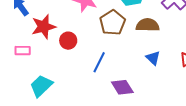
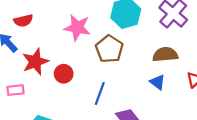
brown semicircle: (148, 25) -> (165, 55), moved

